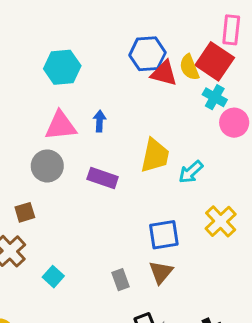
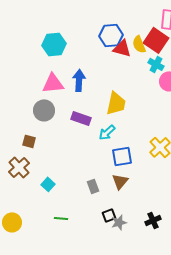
blue arrow: (100, 121) -> (79, 80), size x1.5
cyan arrow: (191, 172) -> (107, 132), moved
brown square: (25, 212) -> (29, 141), turned 32

